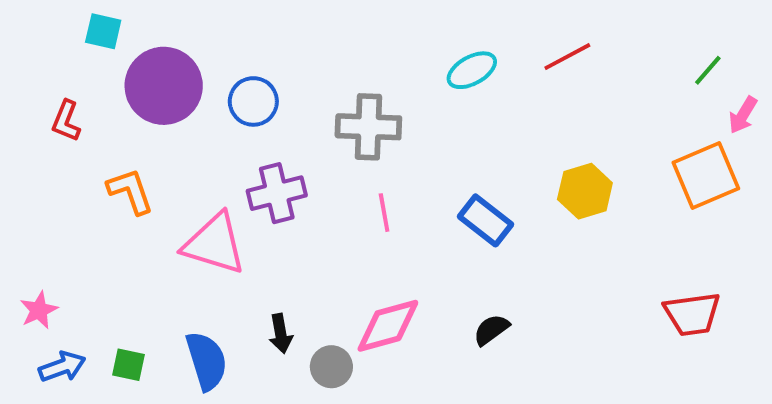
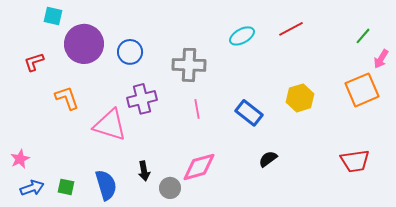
red L-shape: (66, 121) -> (34, 62), turned 50
black semicircle: (491, 330) -> (268, 159), moved

